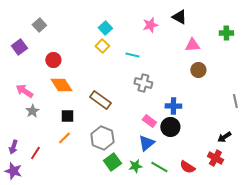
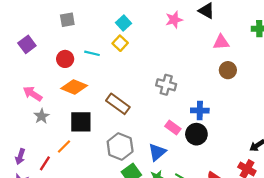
gray square: (39, 25) -> (67, 20), moved, turned 32
cyan line: (132, 55) -> (92, 53), moved
orange diamond: (61, 85) -> (74, 87), turned -35
black square: (67, 116) -> (81, 122), size x1.5
orange line: (64, 138) -> (64, 146), moved
blue triangle: (146, 143) -> (157, 152), moved

